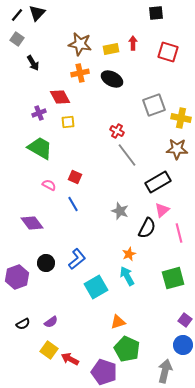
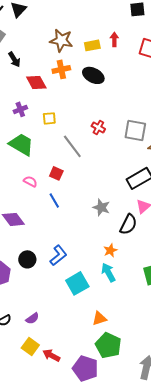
red diamond: (60, 97) -> (36, 82), moved
gray square: (154, 105) -> (135, 130), moved, turned 30
gray line: (127, 155) -> (72, 146), moved

